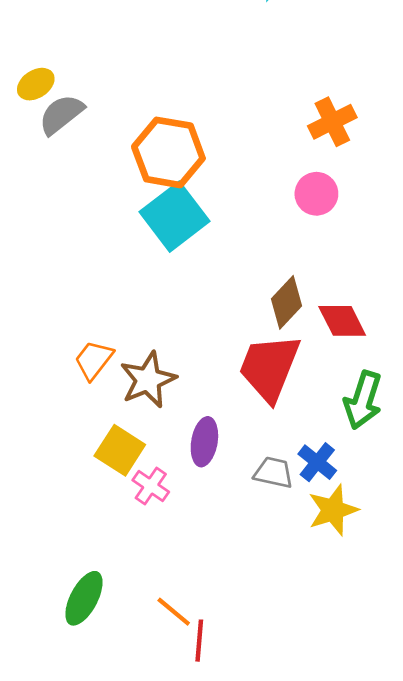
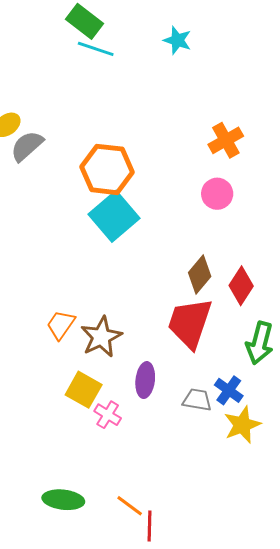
red diamond: (342, 321) -> (241, 286), turned 63
green ellipse: (84, 598) -> (63, 500), turned 72

